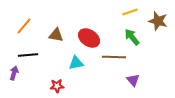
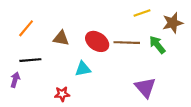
brown star: (158, 21) -> (173, 23), turned -30
green arrow: (132, 37) -> (157, 45), moved
brown line: (114, 57) -> (127, 43), moved
purple triangle: (133, 80) -> (145, 87), size x1.5

